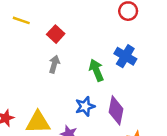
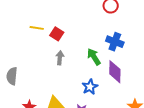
yellow line: (21, 20) -> (37, 28), moved
purple diamond: (116, 110) -> (115, 72), moved

